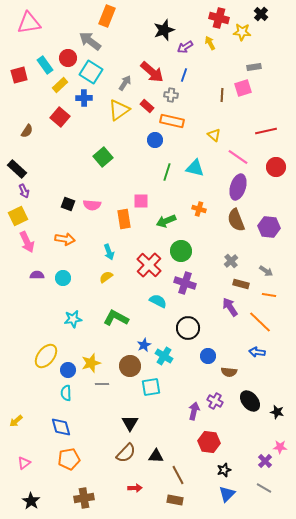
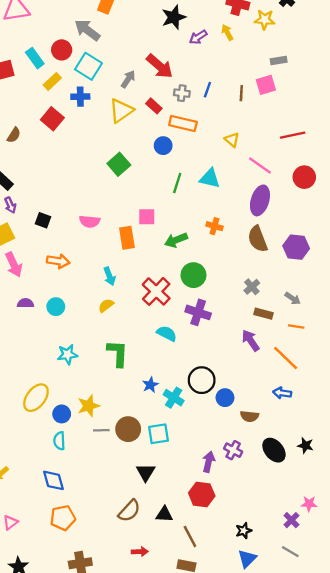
blue line: (184, 75) -> (207, 90), moved
green square: (103, 157) -> (119, 164), moved
black square: (68, 204) -> (43, 220), moved
green L-shape: (116, 318) -> (118, 353), turned 65
black circle: (188, 328) -> (202, 380), moved
brown circle: (130, 366) -> (128, 429), moved
black star: (277, 412) -> (305, 445), moved
black triangle: (130, 423) -> (146, 472), moved
red hexagon: (209, 442) -> (202, 494), moved

